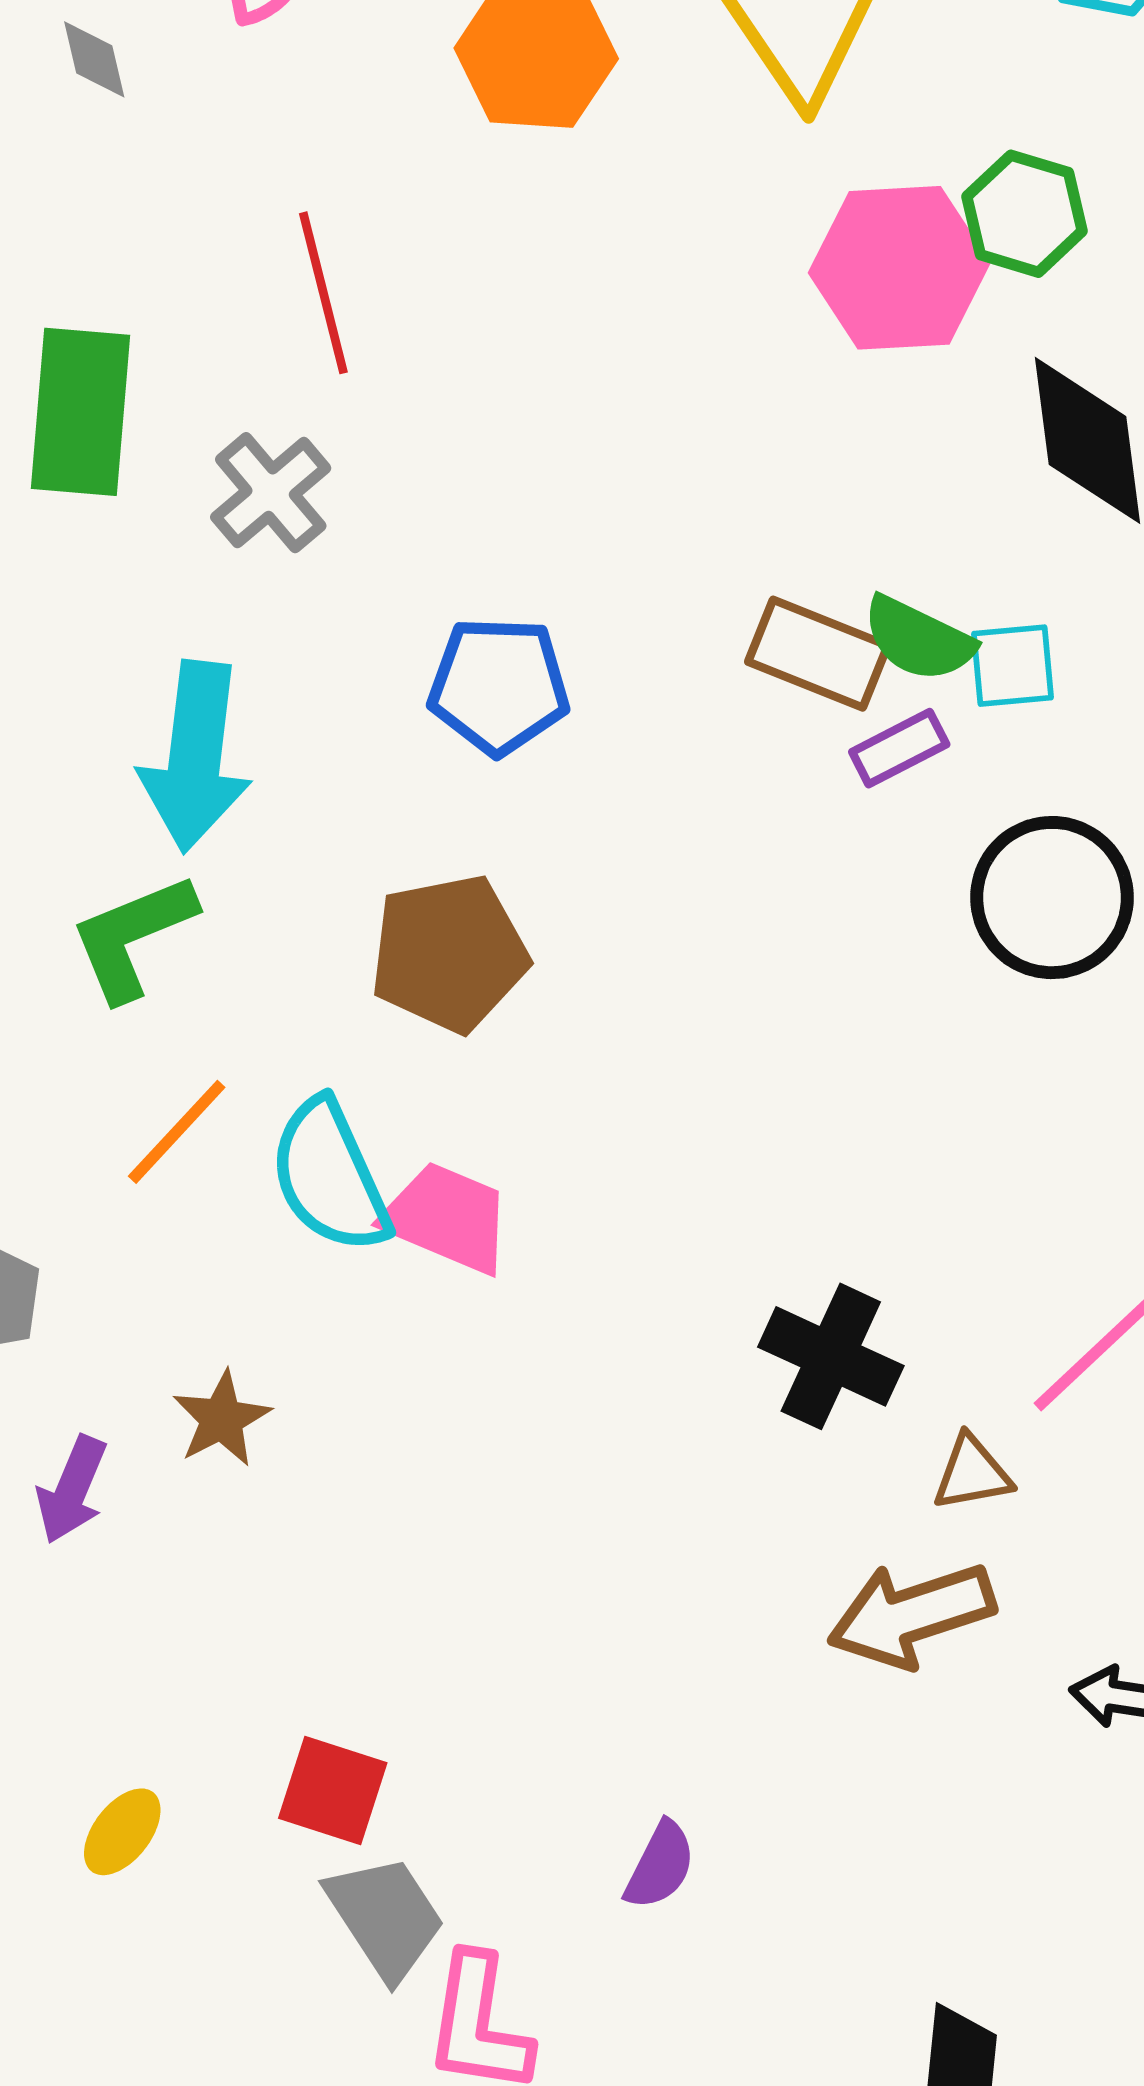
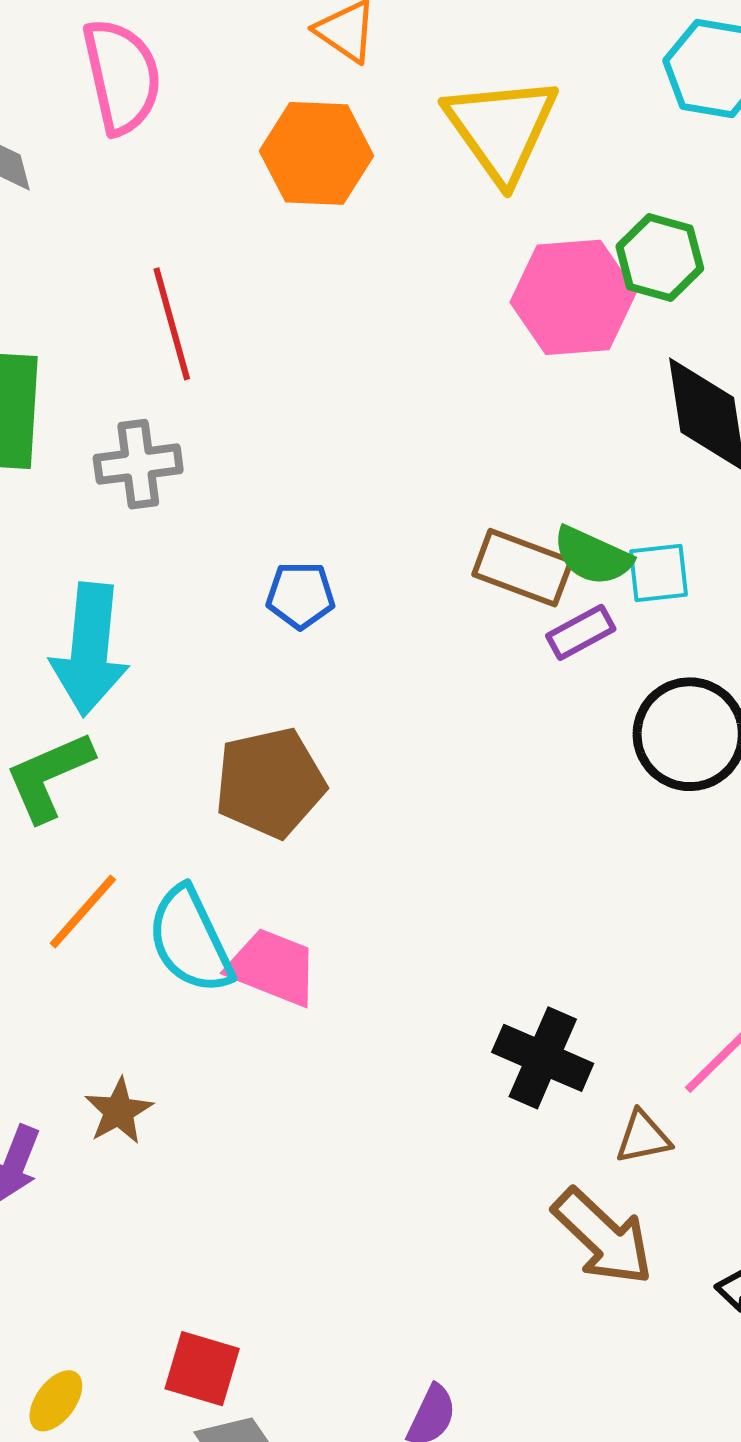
gray cross: (271, 493) -> (138, 464), turned 34
blue pentagon: (499, 686) -> (300, 595), size x0.7
brown arrow: (911, 1615) -> (603, 1237), turned -117

